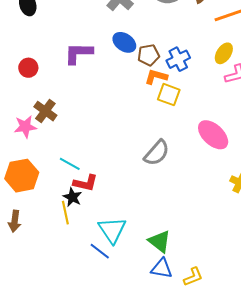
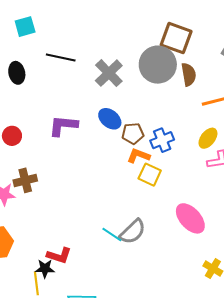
brown cross: (45, 111) -> (25, 180), turned 35
cyan line: (70, 164) -> (112, 234), moved
black star: (72, 197) -> (45, 269), turned -30

